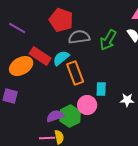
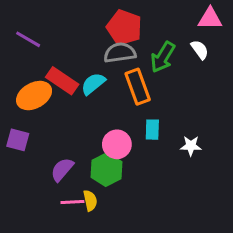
red pentagon: (61, 20) -> (124, 27), moved
orange rectangle: (75, 73) -> (138, 87), moved
pink circle: (87, 105) -> (117, 144), moved
purple semicircle: (55, 116) -> (62, 169), moved, turned -30

